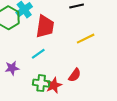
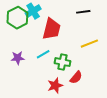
purple star: (12, 68) -> (18, 58), moved
green cross: (41, 83) -> (62, 62), moved

